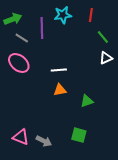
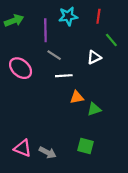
gray line: (22, 38) -> (54, 55), moved
white triangle: (106, 58) -> (94, 57), moved
orange triangle: (60, 90) -> (77, 97), moved

